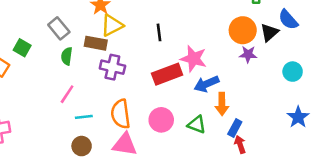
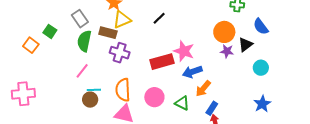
black line: (159, 32) -> (159, 18), moved, turned 48
black triangle: (269, 32) -> (245, 45), moved
green semicircle: (67, 56) -> (84, 41), size x1.5
orange arrow: (222, 104) -> (203, 89), turned 36
brown circle: (82, 146) -> (90, 100), moved

